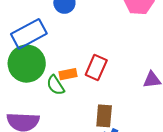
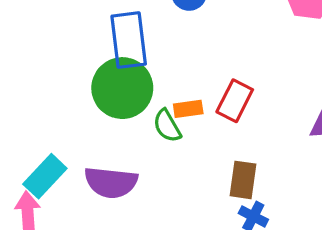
blue rectangle: (29, 34) -> (129, 40), turned -72

